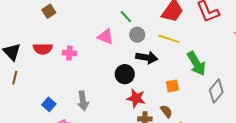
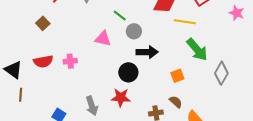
yellow line: (169, 39) -> (185, 22), moved
red star: (136, 98) -> (121, 97), moved

